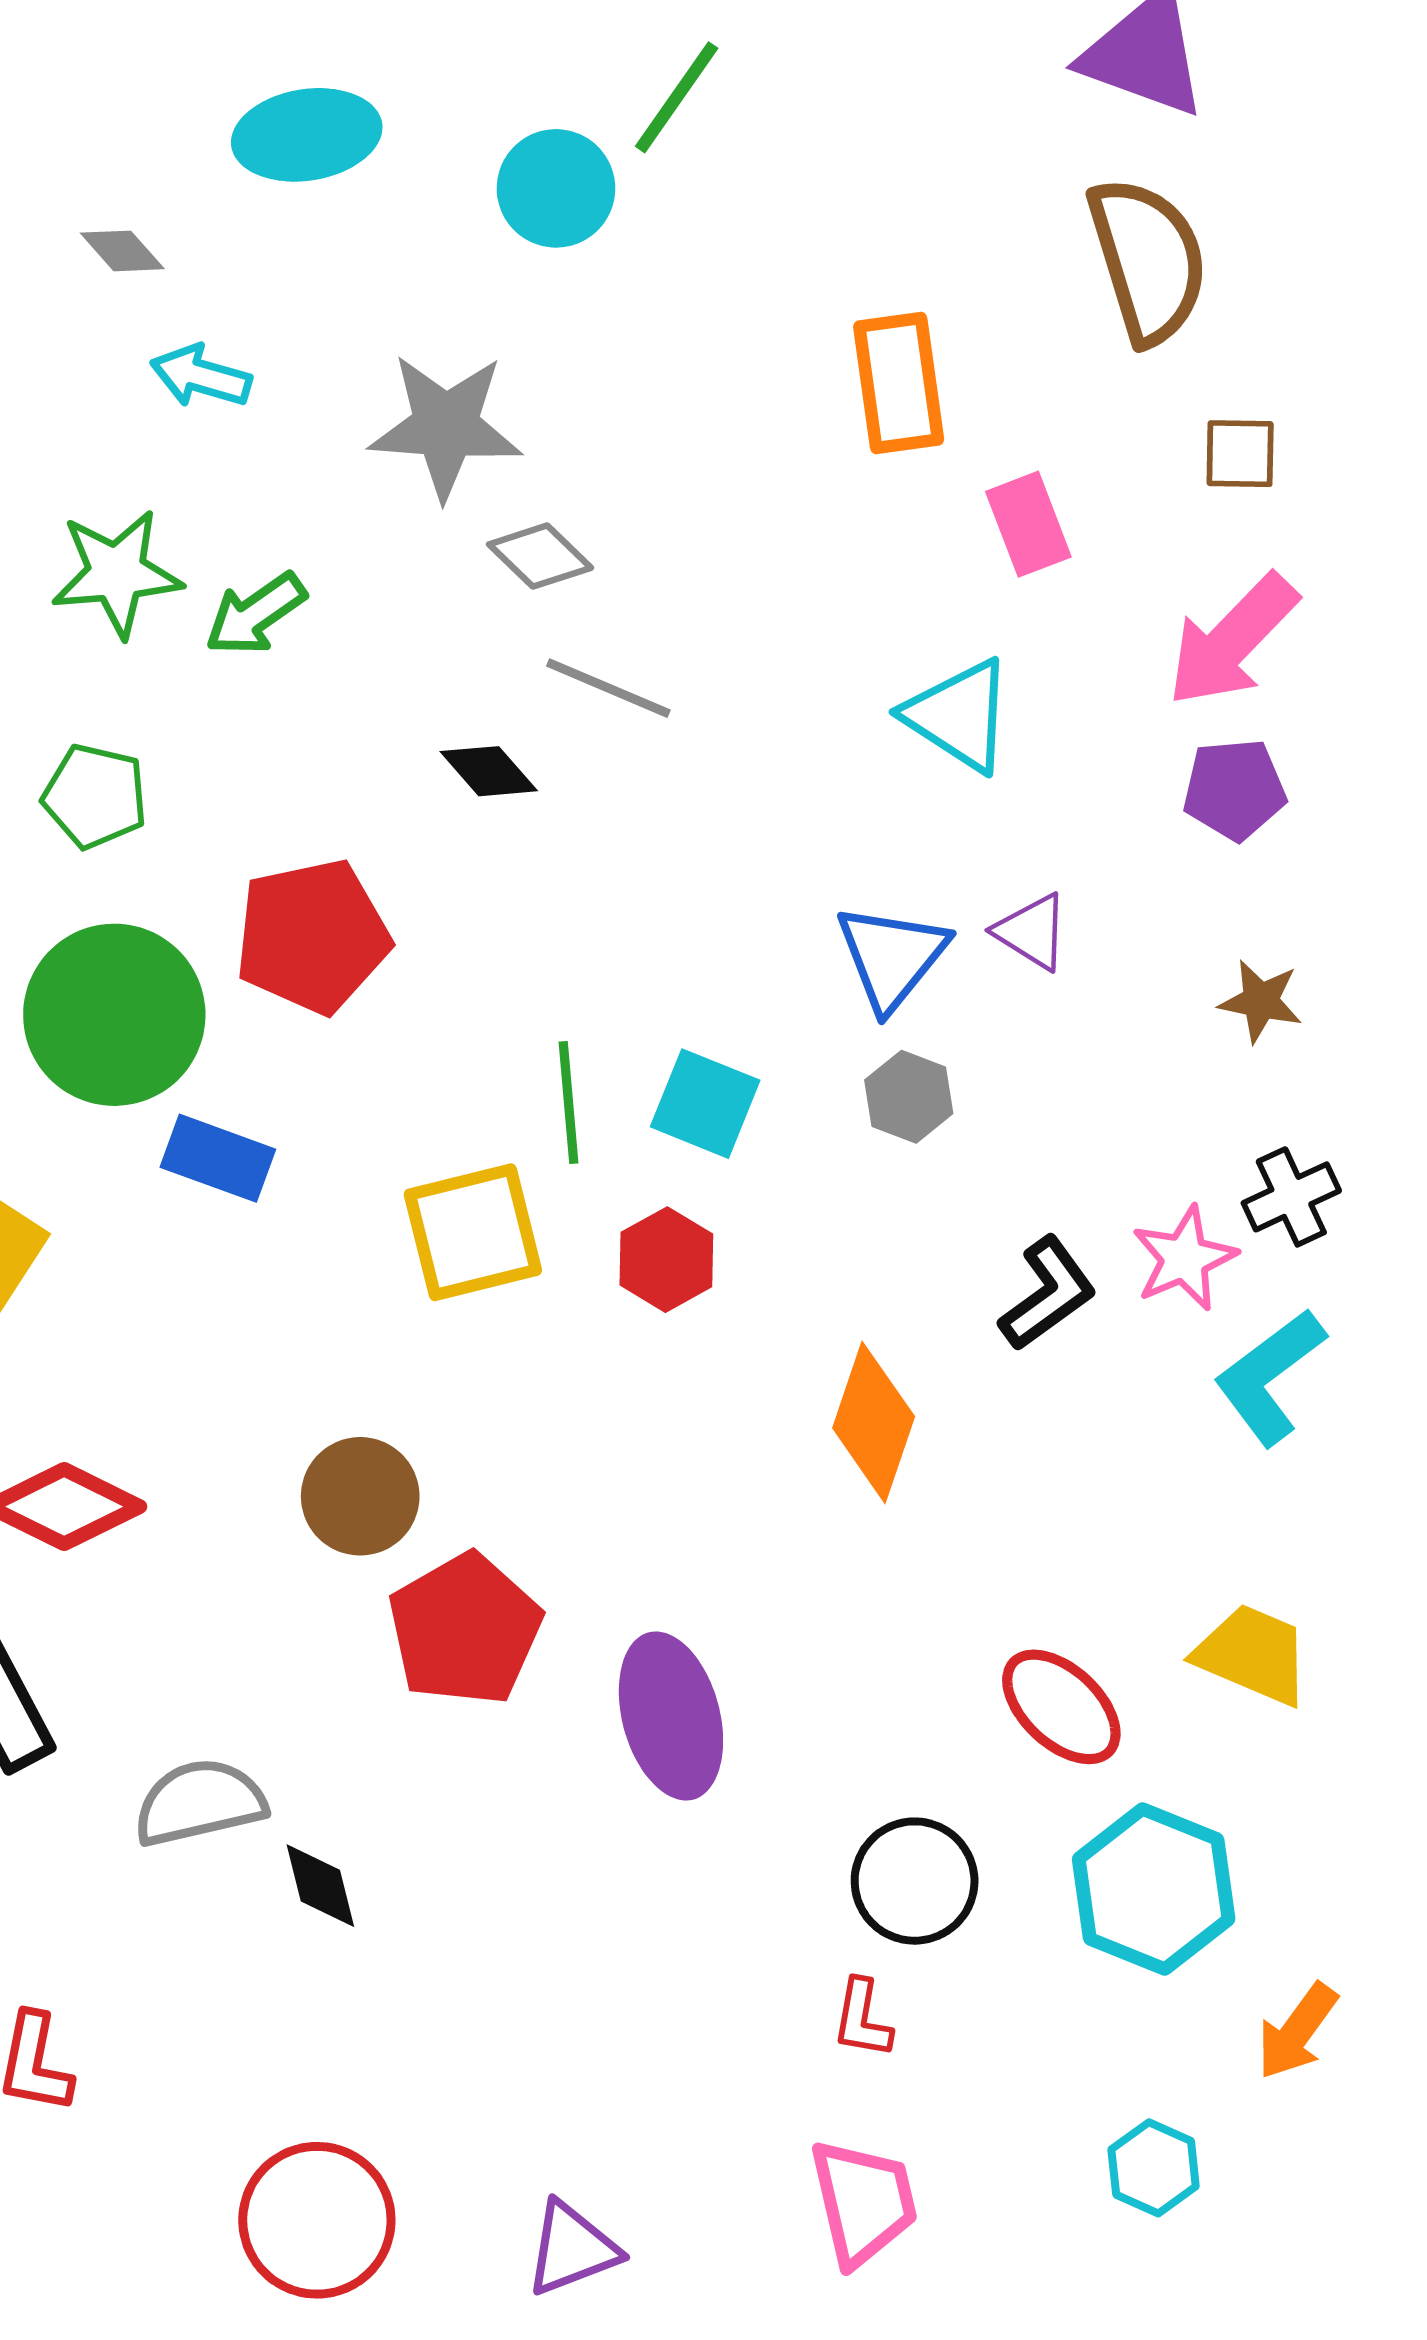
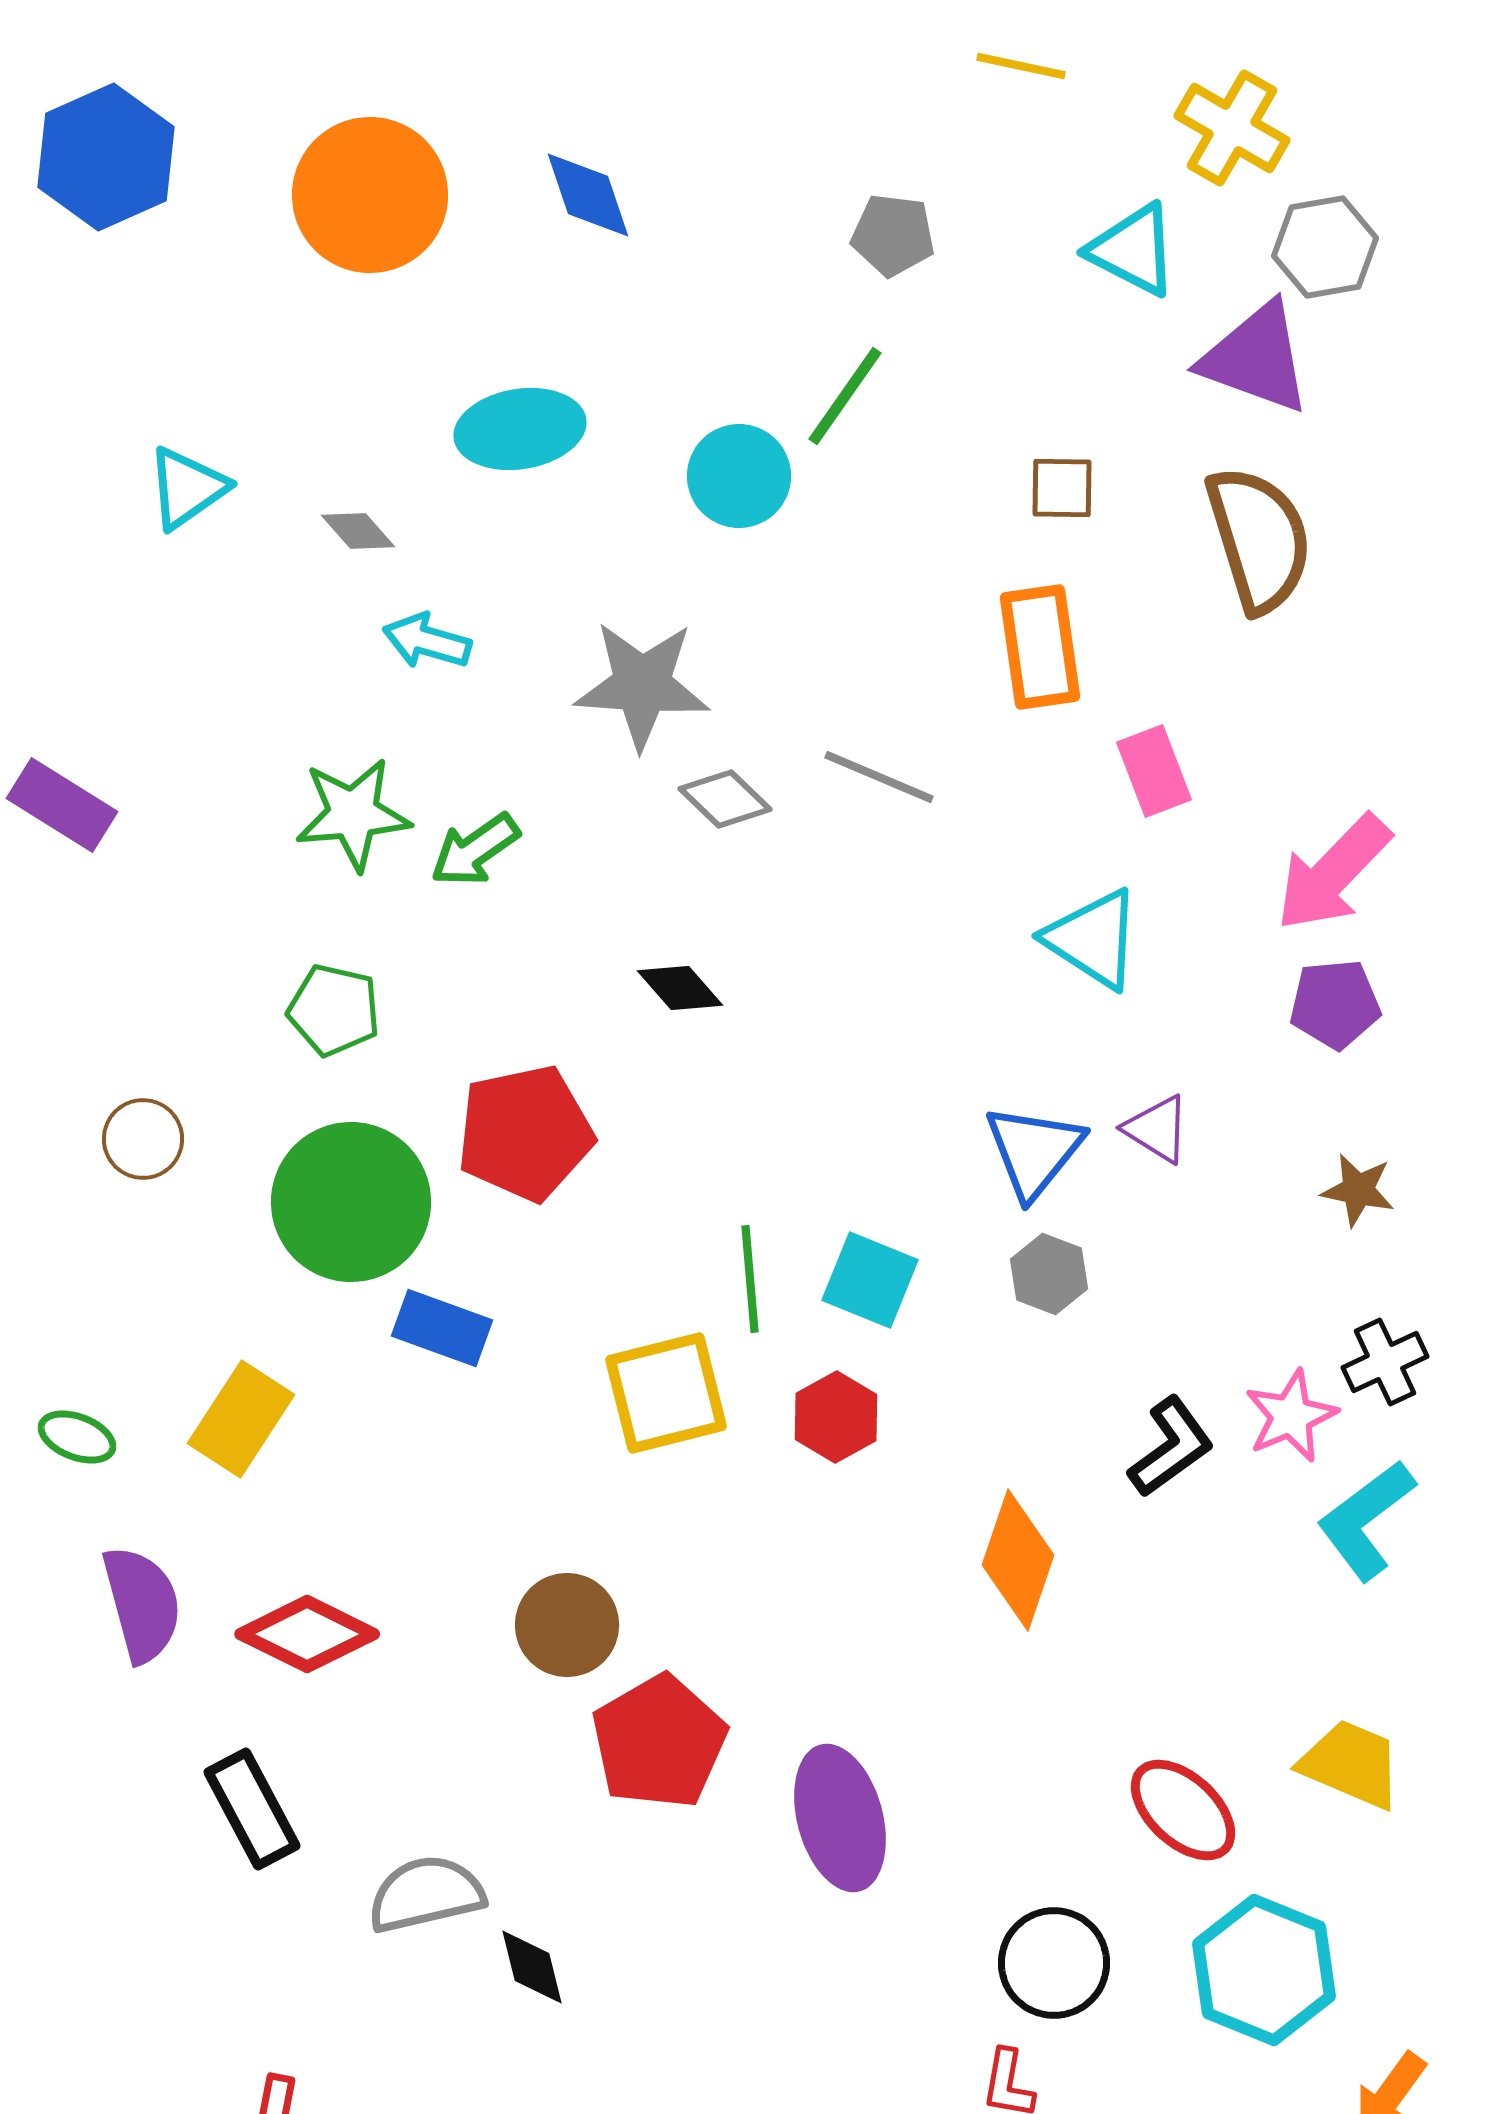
brown square: (1240, 454) -> (1062, 488), moved
gray line: (608, 688) -> (879, 777), moved

